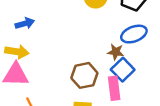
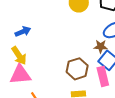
yellow arrow: (17, 52) -> (19, 56), turned 54

